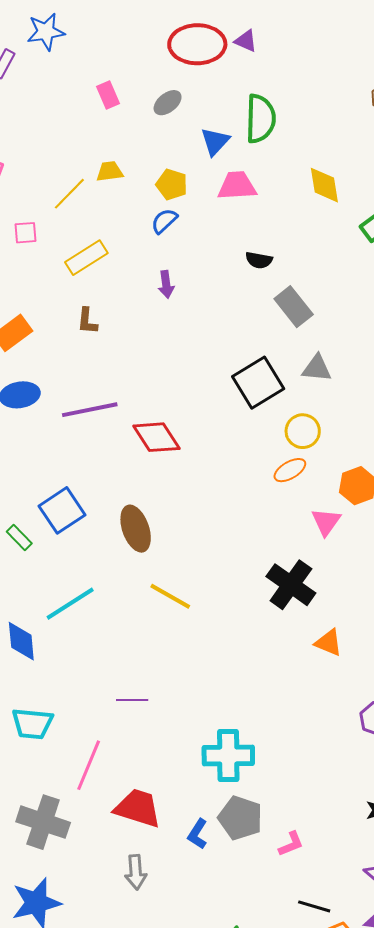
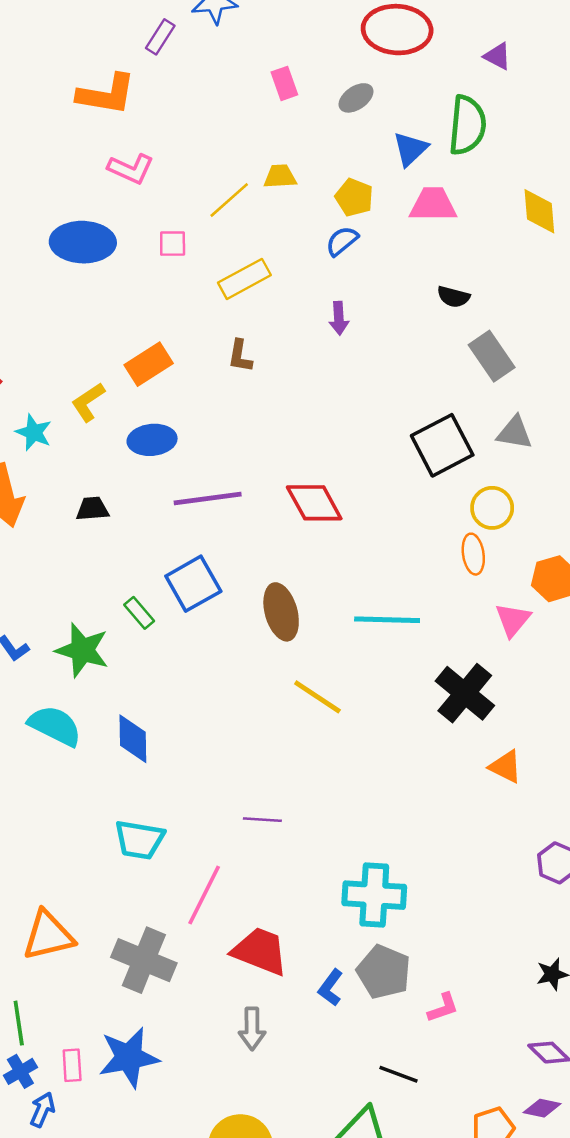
purple triangle: (246, 41) -> (497, 56), moved
purple line: (90, 410) -> (208, 498), moved
orange ellipse: (290, 470) -> (473, 554), turned -72
cyan line: (70, 604) -> (387, 620), moved, turned 30
black line: (314, 906) -> (399, 1074), moved

